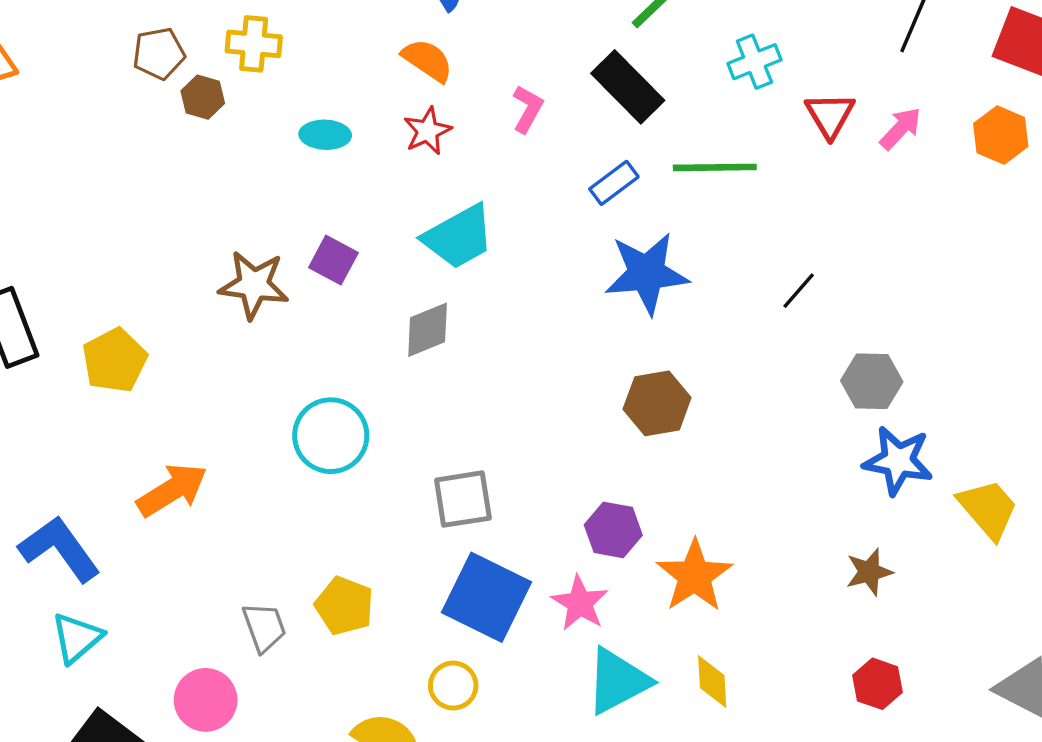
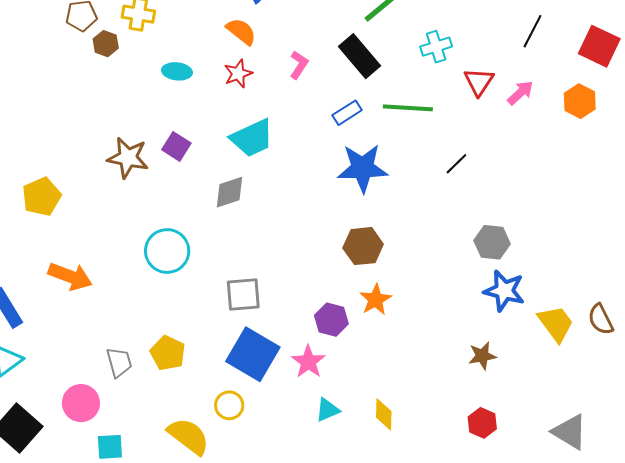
black line: (799, 291) -> (456, 164), moved
orange arrow: (172, 490) -> (70, 276), turned 48
orange star: (694, 576) -> (376, 300), moved, size x0.7
cyan triangle: (618, 681) -> (327, 410), size x0.6

